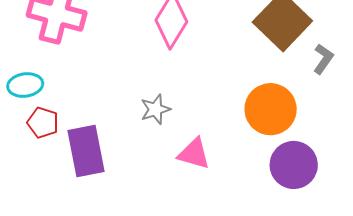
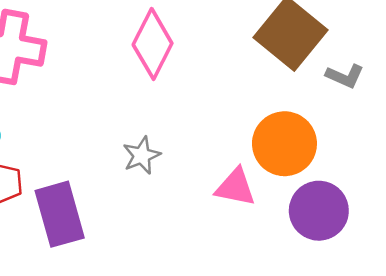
gray L-shape: (323, 59) -> (345, 76), turned 84
pink triangle: (194, 154) -> (235, 187), moved

